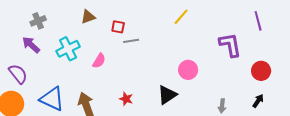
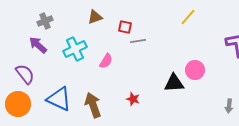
black triangle: (167, 95) -> (174, 83), moved, turned 30

